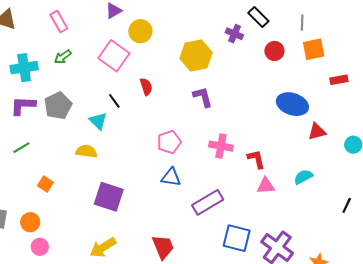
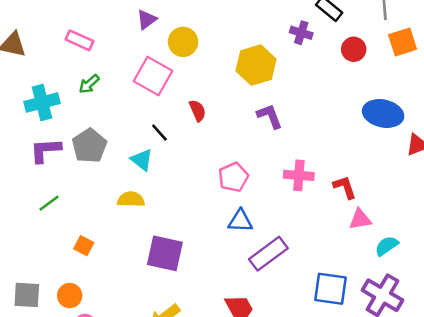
pink rectangle: (59, 22) -> (80, 40), turned -30
cyan semicircle: (303, 177) -> (387, 246), moved
purple rectangle: (208, 202) -> (268, 254), moved

